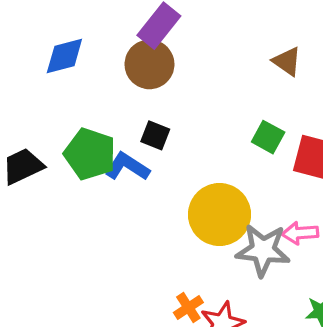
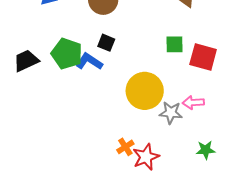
green square: (268, 137) -> (174, 44), turned -30
gray star: (263, 250) -> (171, 113), size x0.7

